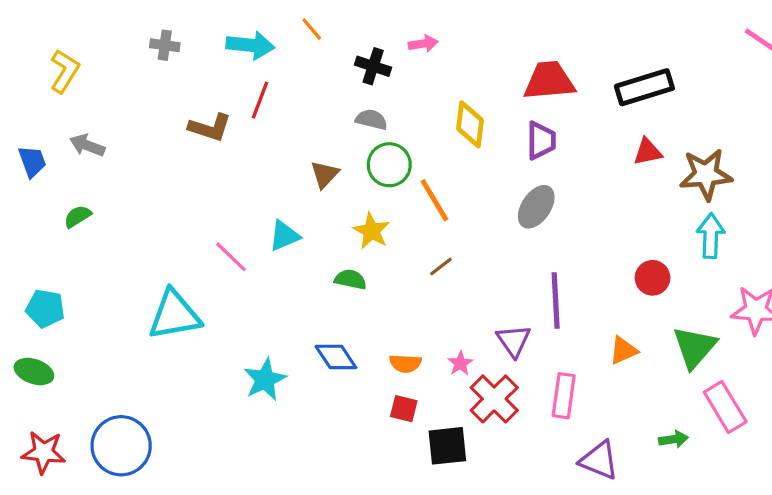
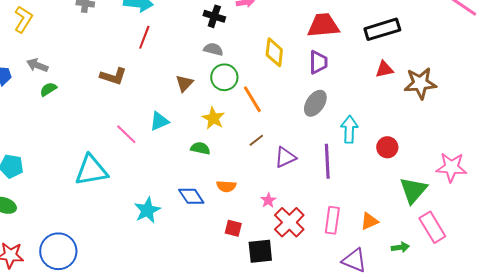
brown L-shape: (210, 128) -> (113, 76), moved
green semicircle: (78, 216) -> (48, 89), moved
cyan arrow: (711, 236) -> (349, 129), moved
purple triangle: (514, 341) -> (285, 157), moved, turned 40
orange triangle: (623, 350) -> (369, 221), moved
orange semicircle: (405, 363) -> (226, 186), moved

